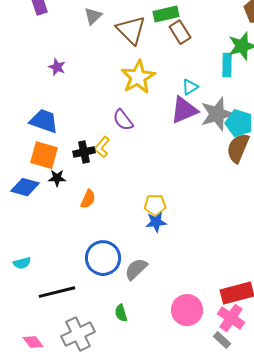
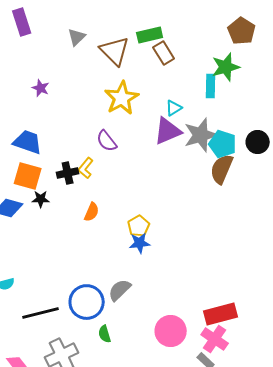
orange semicircle: (88, 199) -> (92, 212), moved
yellow pentagon: (155, 205) -> (139, 226), turned -30
blue circle: (103, 258) -> (87, 302), moved

